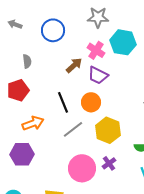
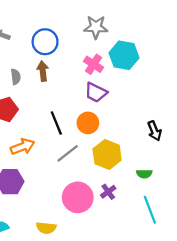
brown arrow: (74, 65) -> (43, 71), moved, turned -54

